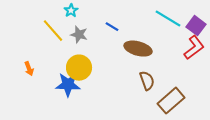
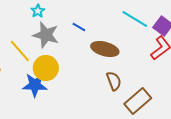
yellow line: (53, 31) -> (20, 51), moved
gray star: (79, 35) -> (46, 35), size x1.5

